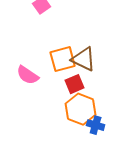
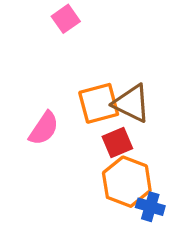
pink semicircle: (28, 75) -> (44, 128), turned -90

